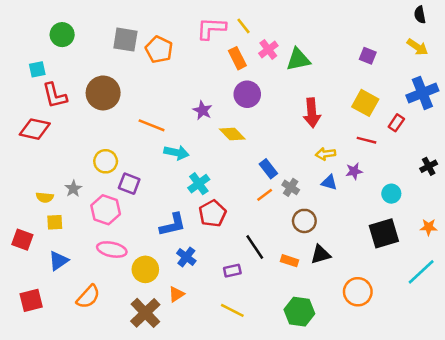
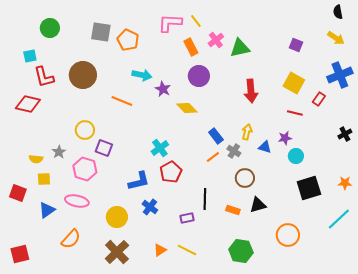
cyan arrow: (176, 153) -> (142, 75), moved
yellow arrow: (325, 154) -> (247, 132), moved, turned 112
cyan circle: (391, 194) -> (296, 156), moved
black line: (255, 247) -> (205, 199), turned 35
pink ellipse: (112, 250) -> (77, 201), moved
orange triangle: (176, 294) -> (160, 250), moved
red square: (31, 300) -> (20, 254), moved

